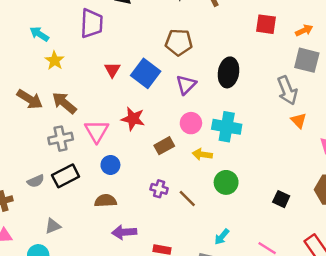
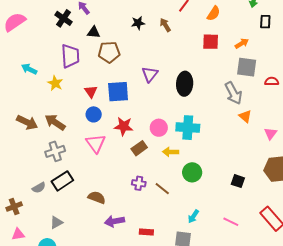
brown pentagon: (179, 42) -> (109, 52), moved
yellow star: (55, 60) -> (55, 83), moved
blue square: (146, 73) -> (118, 92), turned -35
purple triangle: (186, 85) -> (150, 74), moved
red star: (133, 119) -> (124, 126), moved
pink triangle: (97, 131) -> (96, 143), moved
blue circle: (110, 165) -> (94, 114), moved
brown semicircle: (106, 201) -> (97, 197), turned 30

